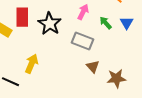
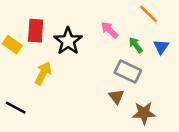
pink arrow: (83, 12) -> (109, 30), turned -77
gray rectangle: (83, 41) -> (128, 71), moved
yellow arrow: (32, 64) -> (43, 73), moved

